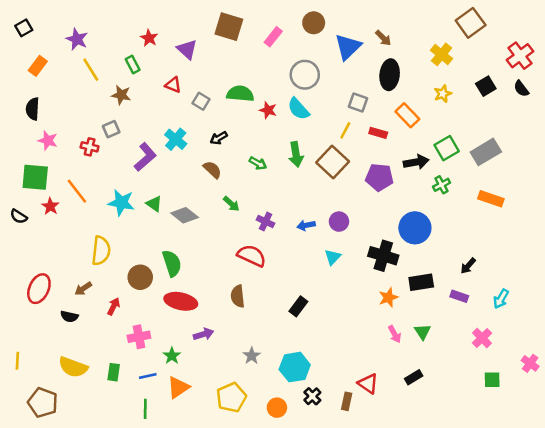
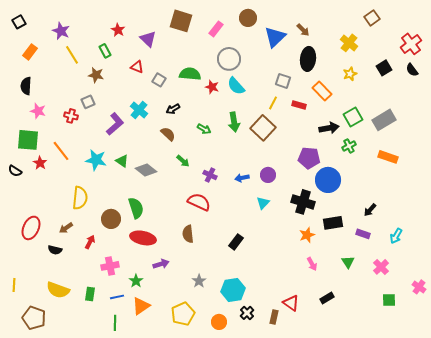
brown square: (471, 23) -> (372, 18), size x0.7
gray circle: (305, 75) -> (229, 59), moved
purple pentagon: (379, 177) -> (309, 158), moved
green triangle: (423, 332) -> (348, 262), moved

